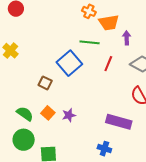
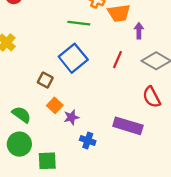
green line: (90, 42) -> (79, 23), moved
orange square: (48, 113) -> (55, 105), moved
blue cross: (104, 149) -> (88, 140), moved

